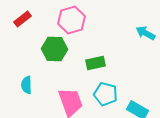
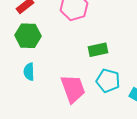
green hexagon: (54, 49) -> (28, 36), moved

